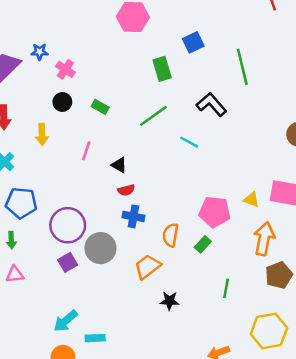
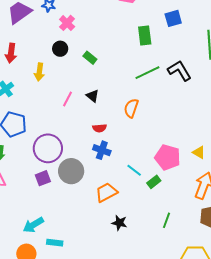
green line: (153, 116) -> (147, 73), moved
cyan line: (189, 142) -> (134, 170), moved
pink line: (86, 151) -> (68, 99), moved
black triangle: (119, 165) -> (93, 96), moved
orange semicircle: (171, 235) -> (131, 108), moved

